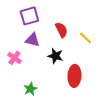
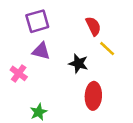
red semicircle: (61, 30) -> (93, 26), moved
black star: (55, 56) -> (78, 63), moved

